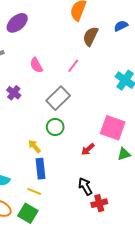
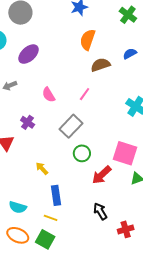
brown semicircle: (91, 36) -> (100, 65), turned 48
green circle: (55, 127) -> (82, 153), moved
yellow arrow: (34, 146) -> (42, 168), moved
red arrow: (88, 149) -> (102, 175), size x1.5
red cross: (99, 203) -> (126, 229), moved

